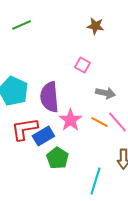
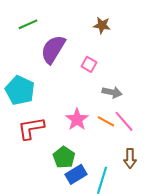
purple semicircle: (49, 97) -> (53, 49), moved, turned 36
blue rectangle: (43, 136) -> (76, 174), moved

